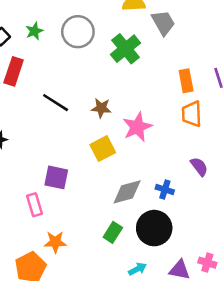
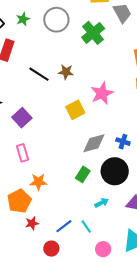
brown star: (101, 108) -> (66, 72), moved
purple square: (56, 177) -> (22, 118), moved, turned 36

